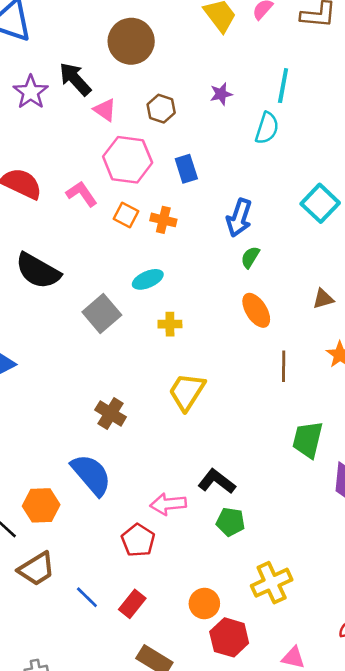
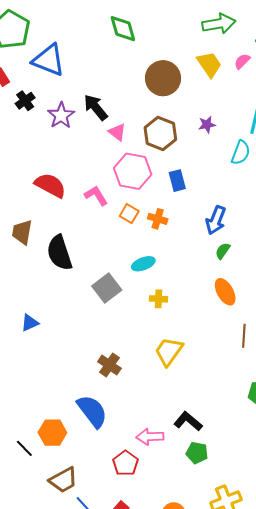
brown circle: (131, 41) -> (163, 78), moved
brown hexagon: (161, 109) -> (160, 133), size x1.5
black semicircle: (38, 271) -> (59, 253), turned 39
brown trapezoid: (36, 569) -> (63, 480), moved

